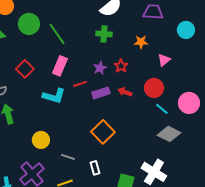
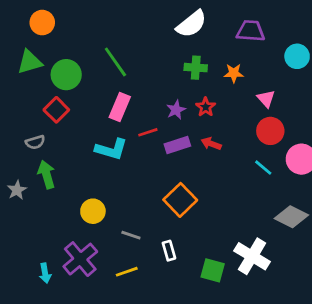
green circle: (29, 24) -> (66, 75), moved
green cross: (104, 34) -> (196, 68), moved
pink triangle: (164, 60) -> (266, 99), turned -32
red square: (25, 69) -> (56, 110), moved
red circle: (154, 88) -> (270, 131), moved
gray diamond: (169, 134) -> (291, 217), moved

